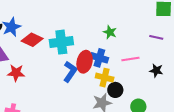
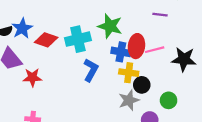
green star: (110, 32) -> (110, 26), moved, size x1.6
purple line: (156, 37) -> (160, 15), moved
red ellipse: (85, 62) -> (136, 46), moved
black star: (156, 70) -> (184, 59), size x1.6

